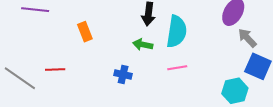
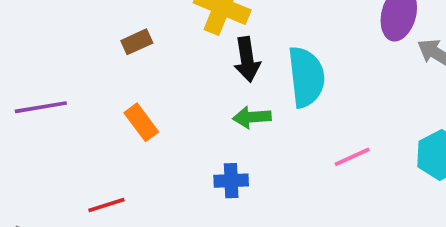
pink line: (177, 68) -> (352, 157), moved

